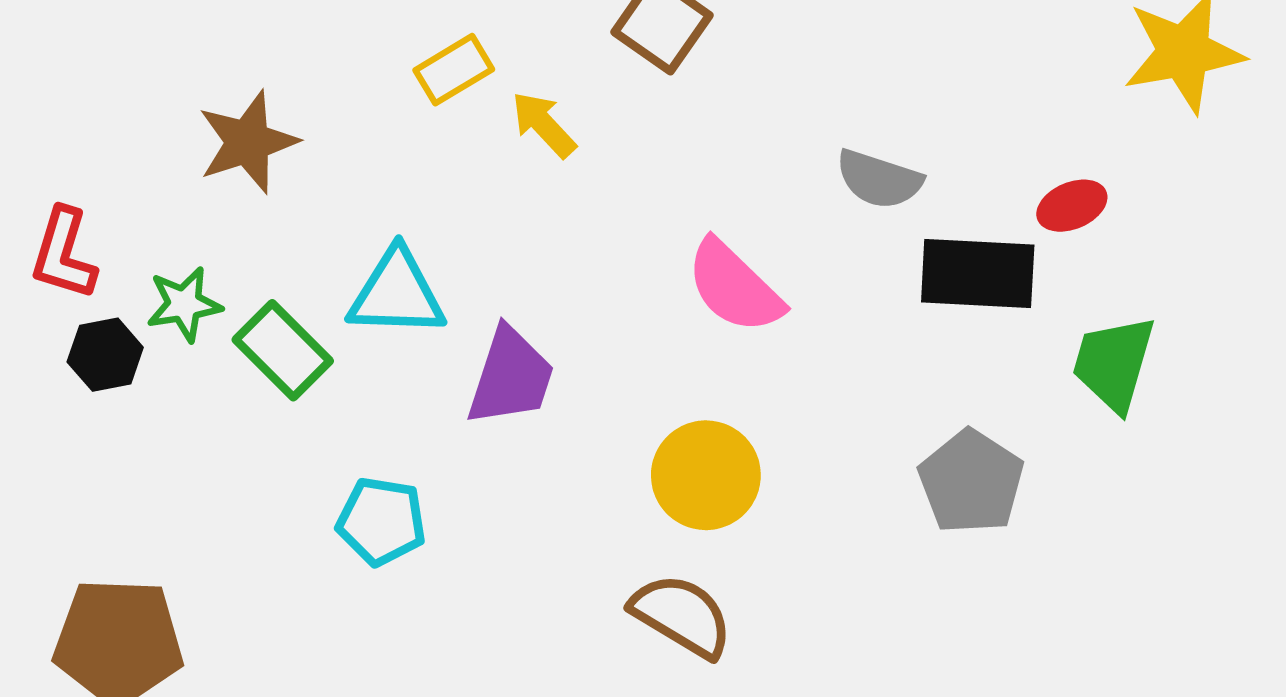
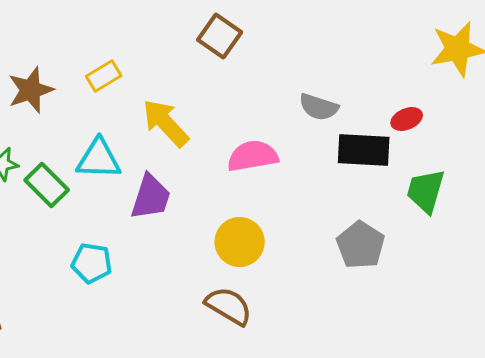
yellow rectangle: (454, 70) -> (104, 76), moved
yellow arrow: (544, 125) -> (166, 123), moved, size x1.6
pink semicircle: (734, 287) -> (253, 156), turned 126

